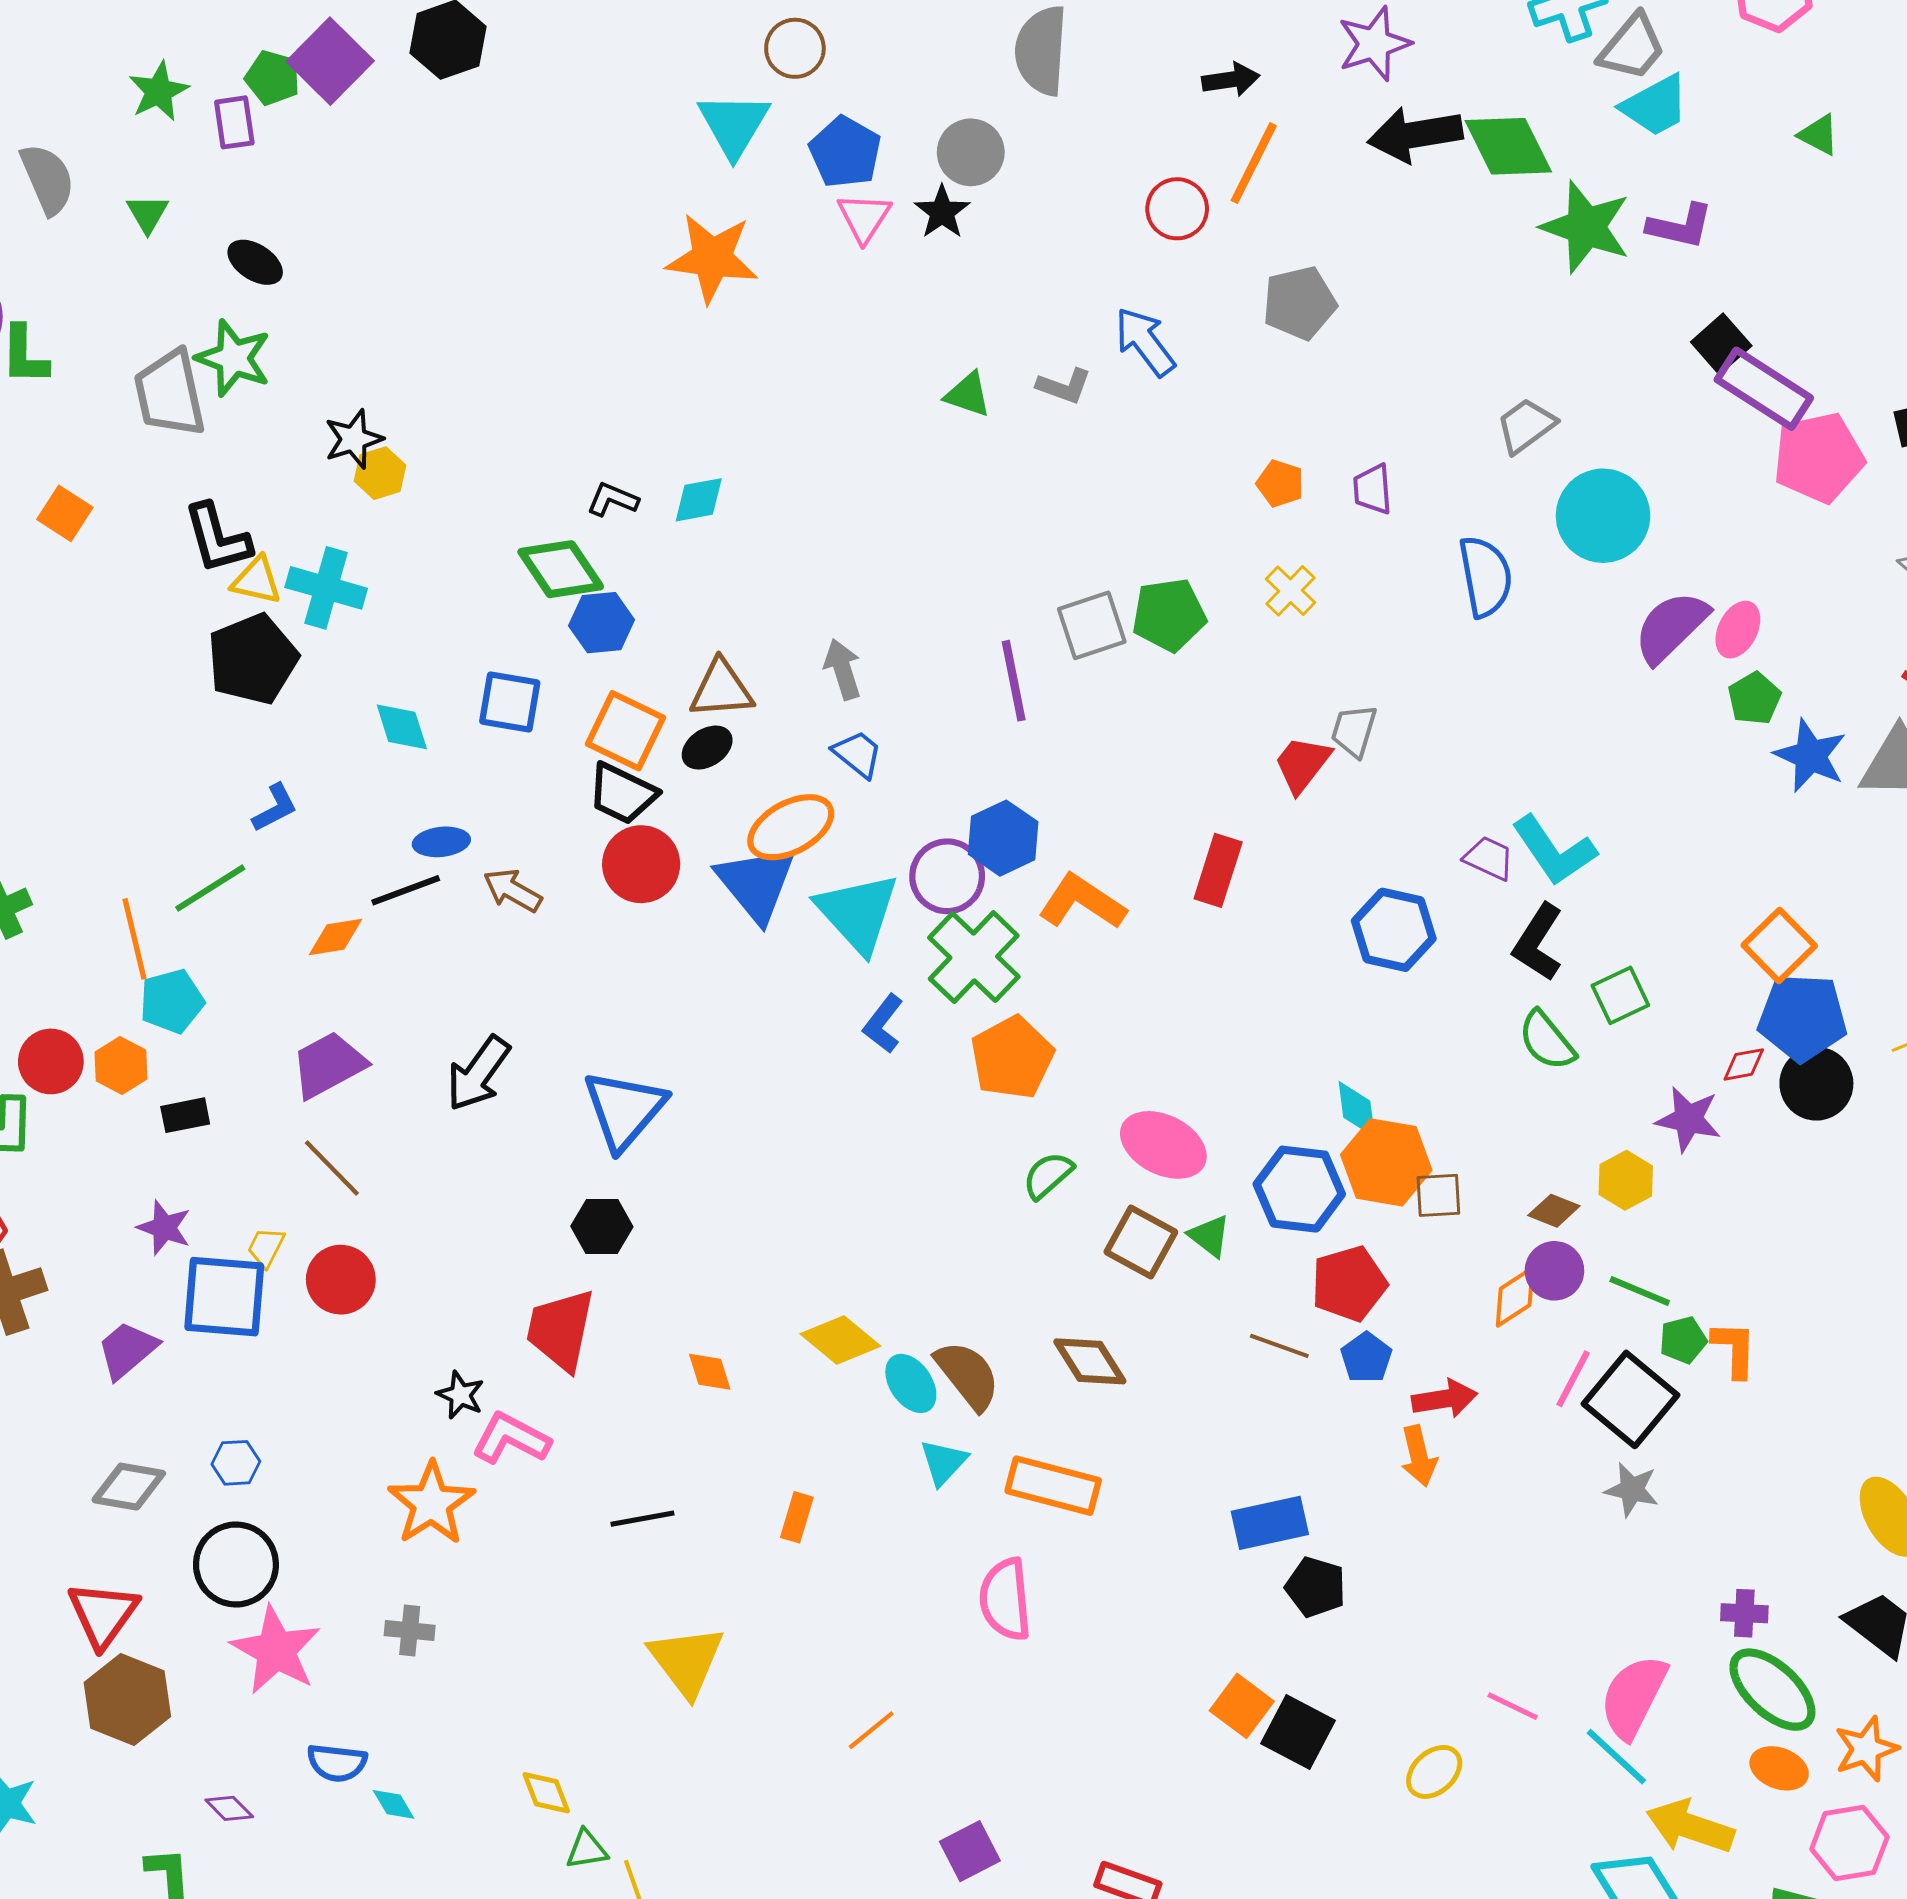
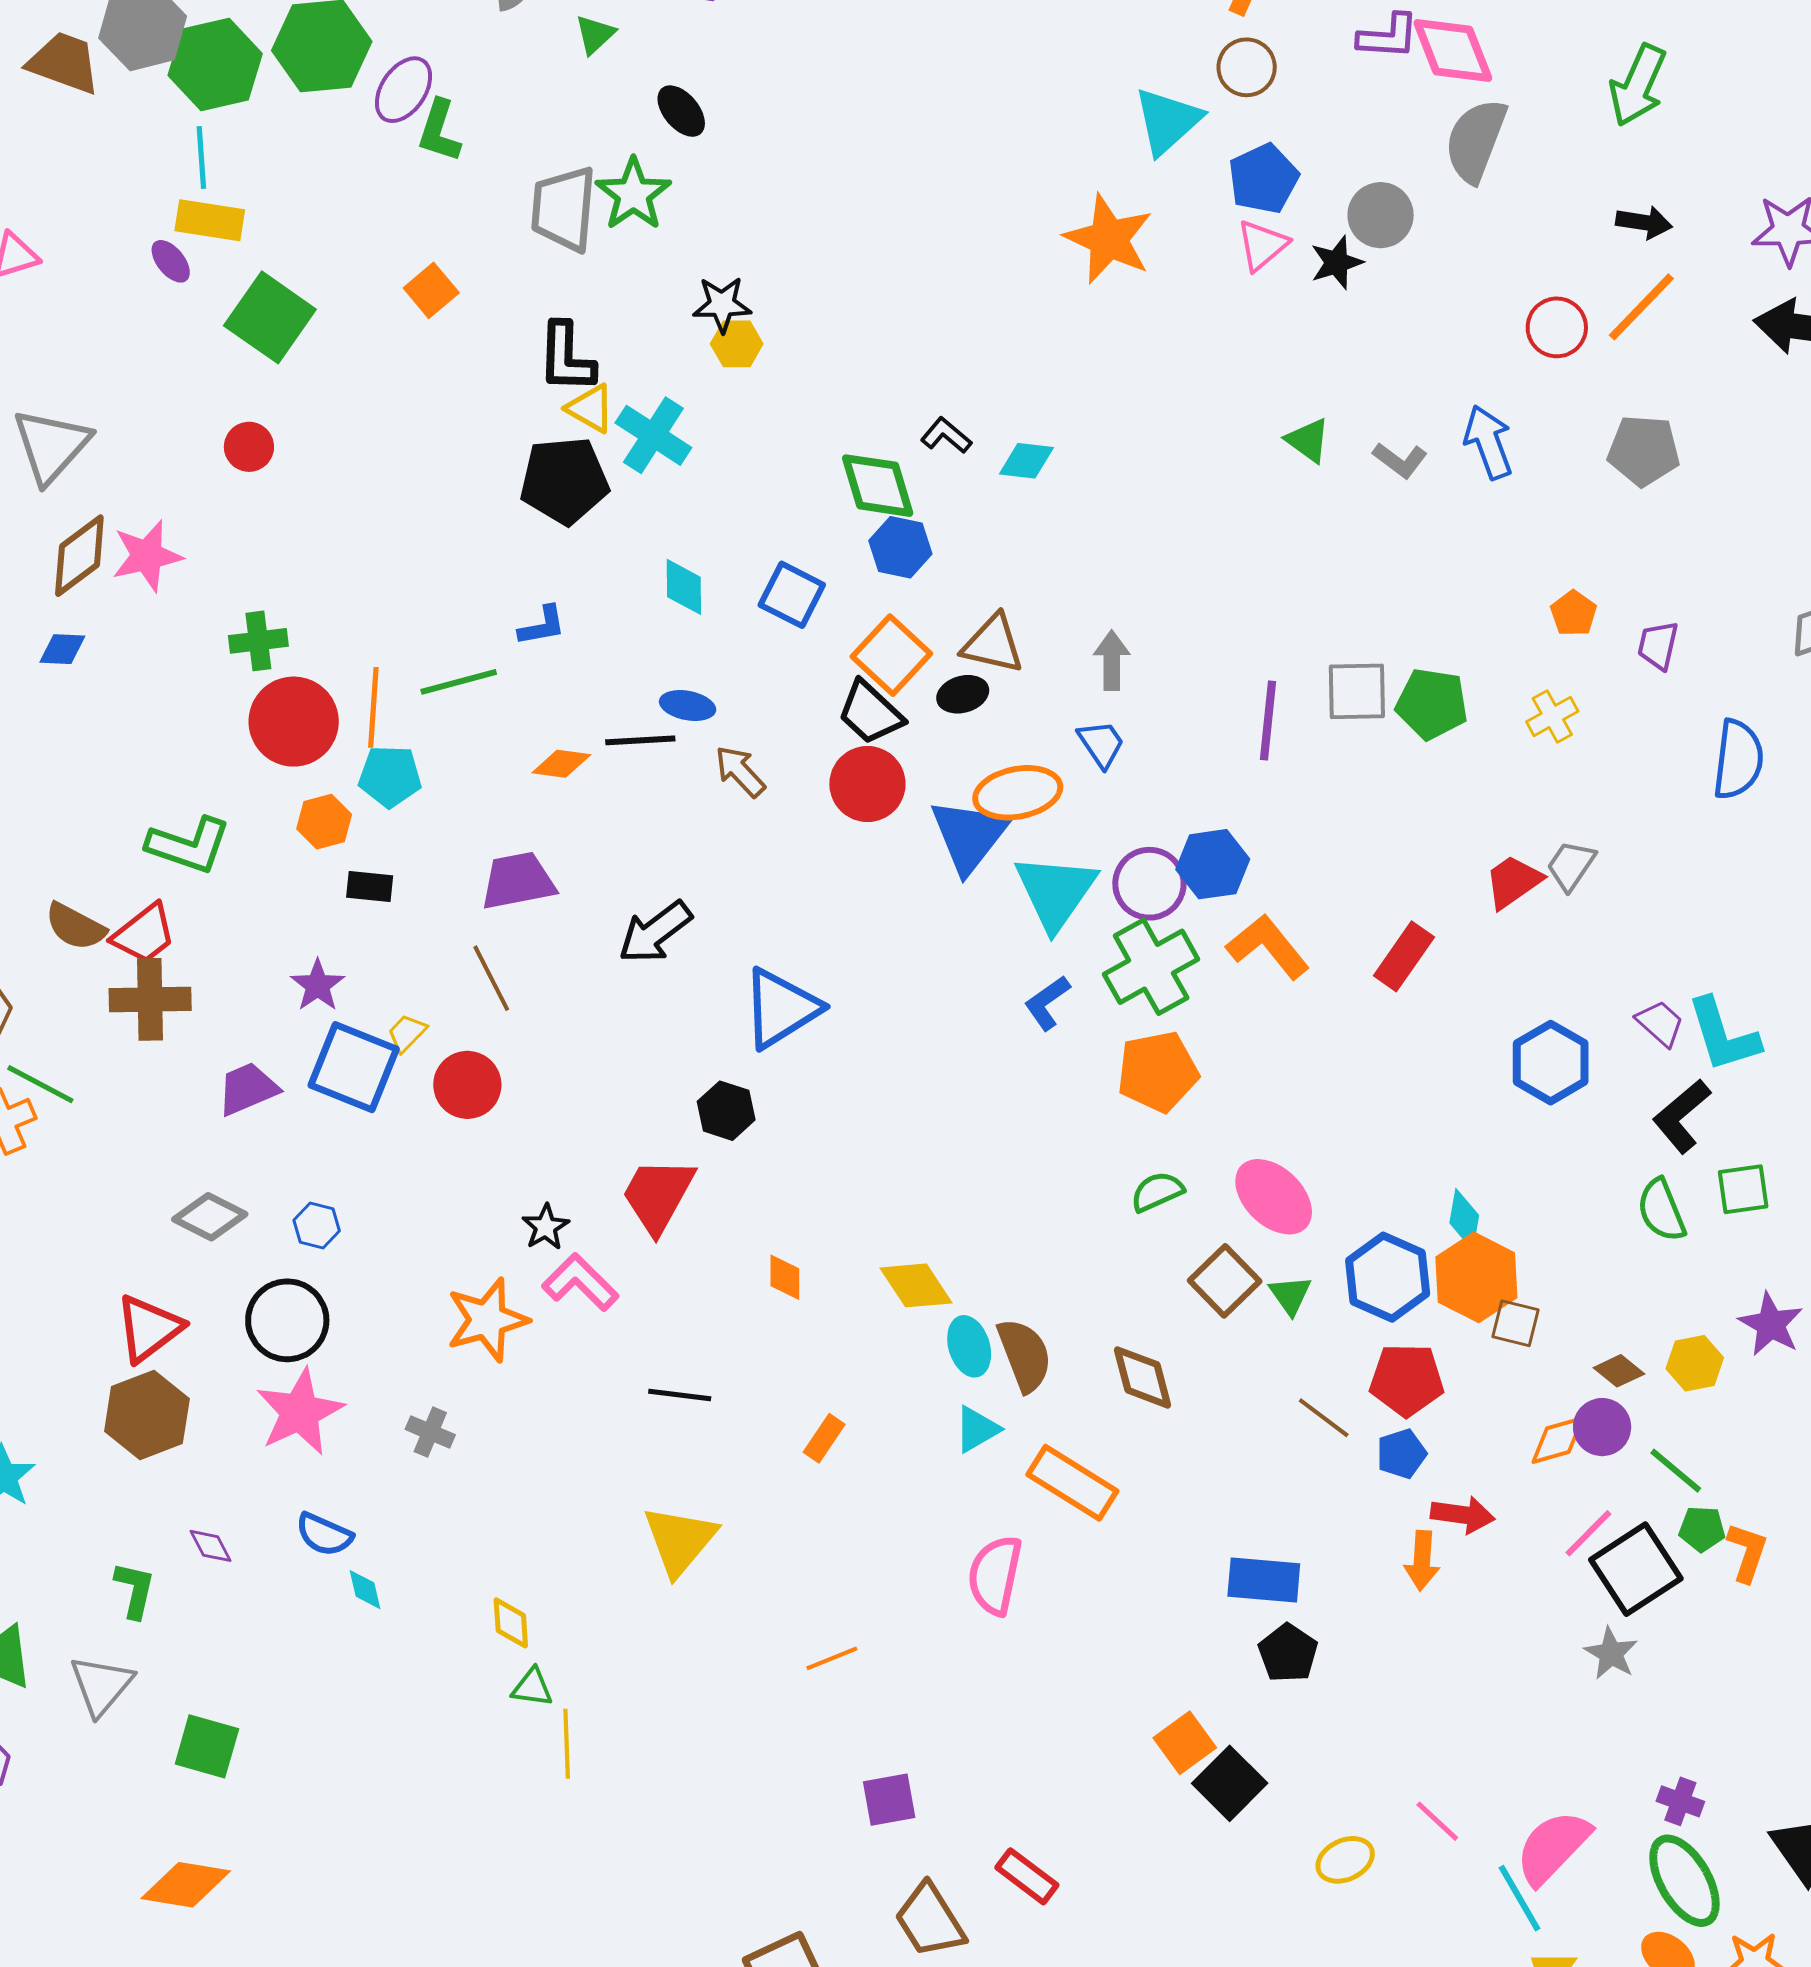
red circle: (51, 1061) -> (294, 722), moved, size x1.4

